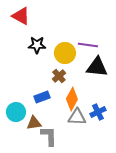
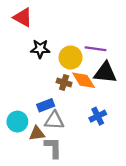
brown cross: (59, 76) -> (64, 82), turned -32
orange diamond: (72, 99) -> (84, 80), moved, turned -60
blue cross: (98, 112) -> (98, 116), moved
gray triangle: (77, 117) -> (54, 120), moved

